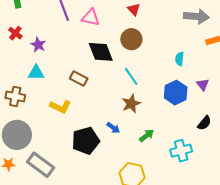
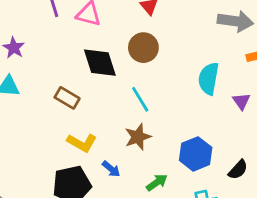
cyan semicircle: (180, 59) -> (209, 79), size x1.6
purple triangle: (203, 85) -> (241, 101), moved
blue hexagon: (176, 93) -> (196, 154), moved
yellow L-shape: (60, 107) -> (82, 143), moved

